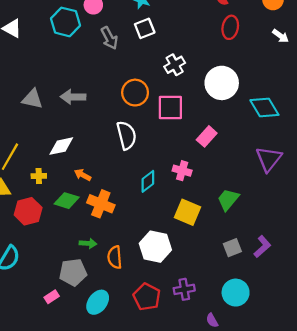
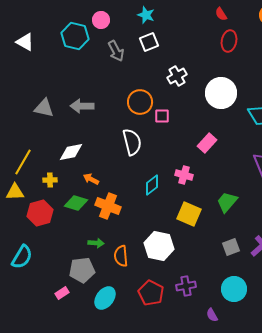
pink square: (170, 108) -> (162, 116), moved, size x0.6

